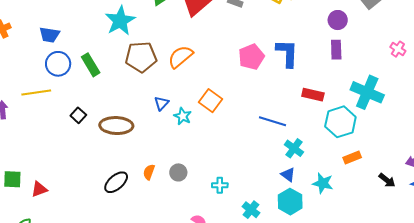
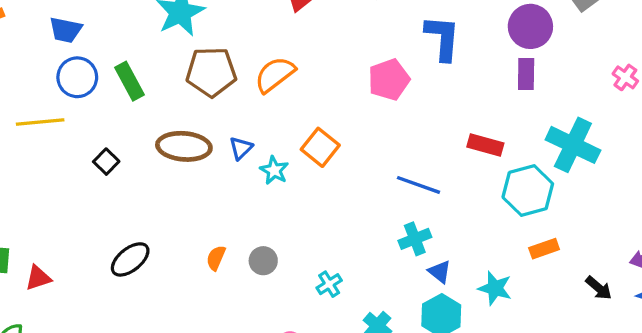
purple circle: (338, 20) -> (530, 26), size x1.4
blue L-shape: (287, 53) -> (443, 38), moved
brown ellipse: (116, 126) -> (184, 146), moved
cyan cross: (294, 148) -> (415, 239), moved, turned 30
black ellipse: (116, 182) -> (130, 259), moved
cyan cross: (220, 185) -> (329, 284), turned -35

